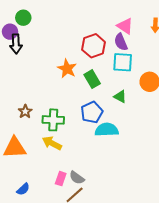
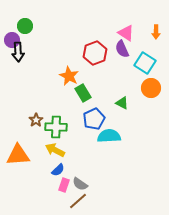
cyan square: (123, 62) -> (145, 63), moved, turned 30
green rectangle: (92, 79) -> (83, 93), moved
brown star: (25, 112) -> (36, 120), moved
blue semicircle: (23, 189) -> (58, 170), moved

